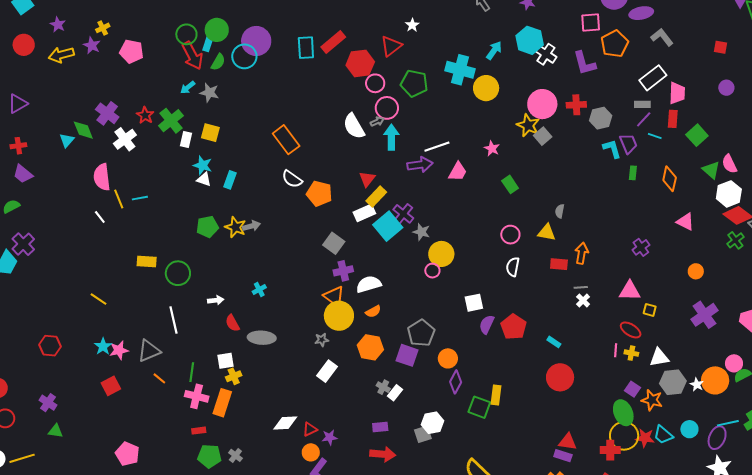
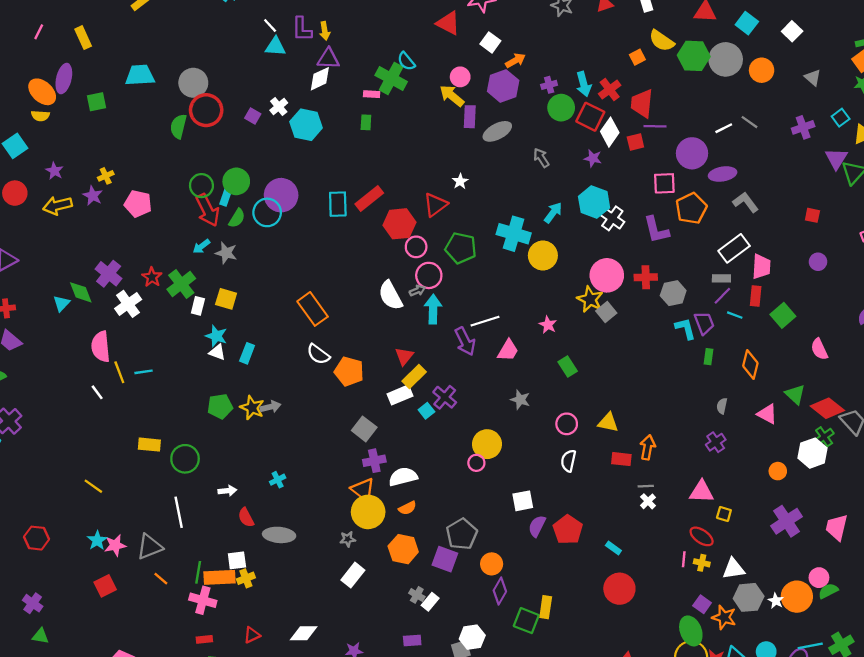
purple arrow: (420, 165) -> (465, 341), turned 70
green triangle: (711, 170) -> (795, 394), moved
white hexagon: (729, 194) -> (812, 453), moved
gray semicircle: (560, 211) -> (722, 406), moved
cyan square: (388, 226) -> (426, 411), size x0.5
gray star: (421, 232) -> (520, 400), moved
orange rectangle: (222, 403) -> (220, 577), moved, turned 68
red triangle: (310, 429) -> (252, 635), moved

